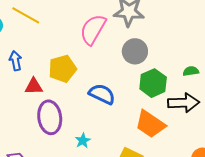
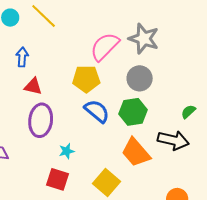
yellow pentagon: (62, 69) -> (86, 79), moved
green semicircle: (191, 71) -> (188, 112), turned -49
green hexagon: (153, 83) -> (133, 112), moved

